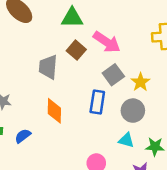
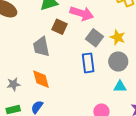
orange diamond: (54, 111) -> (41, 79), moved

